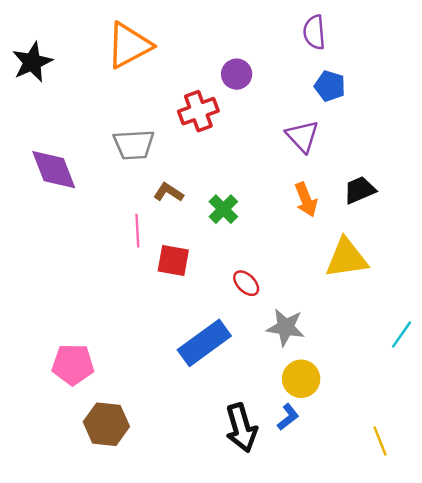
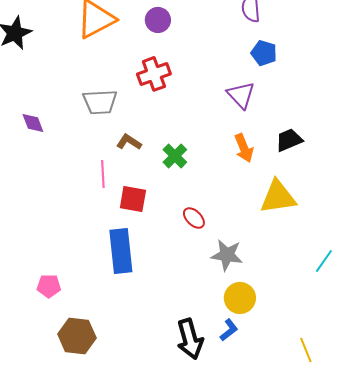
purple circle: (237, 74) -> (158, 20), moved
purple diamond: (54, 170) -> (33, 123), size x0.6
blue rectangle: (204, 343) -> (121, 251), moved, turned -60
pink pentagon: (73, 364) -> (49, 286), size x0.7

